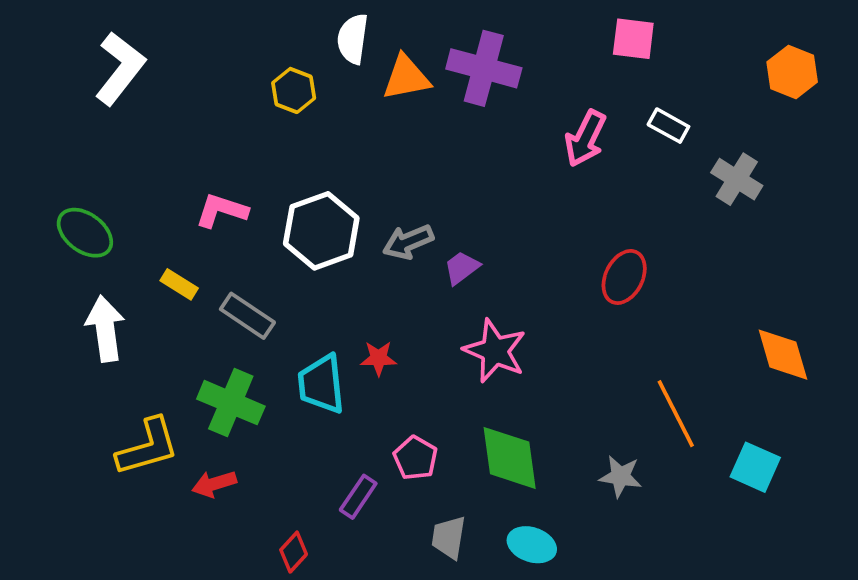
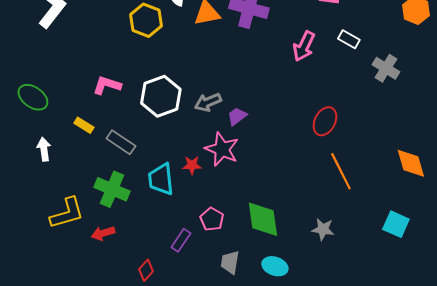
yellow hexagon: (294, 90) -> (146, 20), size x1.4
white arrow: (105, 329) -> (44, 149), size x0.7
pink star: (495, 351) -> (222, 149), moved
orange line: (676, 414) -> (341, 171), moved

